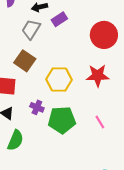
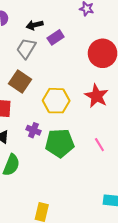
red star: (98, 76) -> (97, 96), turned 30

